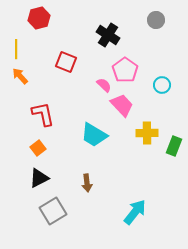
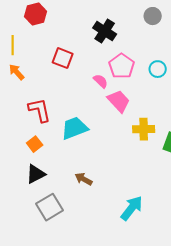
cyan circle: (162, 85) -> (158, 69), moved
cyan trapezoid: (94, 135) -> (75, 128), moved, turned 128
brown arrow: (87, 183) -> (84, 179), turned 126

